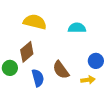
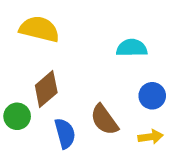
yellow semicircle: (35, 22) -> (39, 29), moved
blue circle: (96, 61) -> (152, 96), moved

